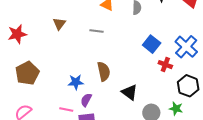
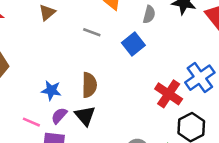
blue square: (152, 44) -> (133, 44), moved
red cross: (165, 65) -> (169, 94), size x1.5
black triangle: (130, 92) -> (85, 116), moved

